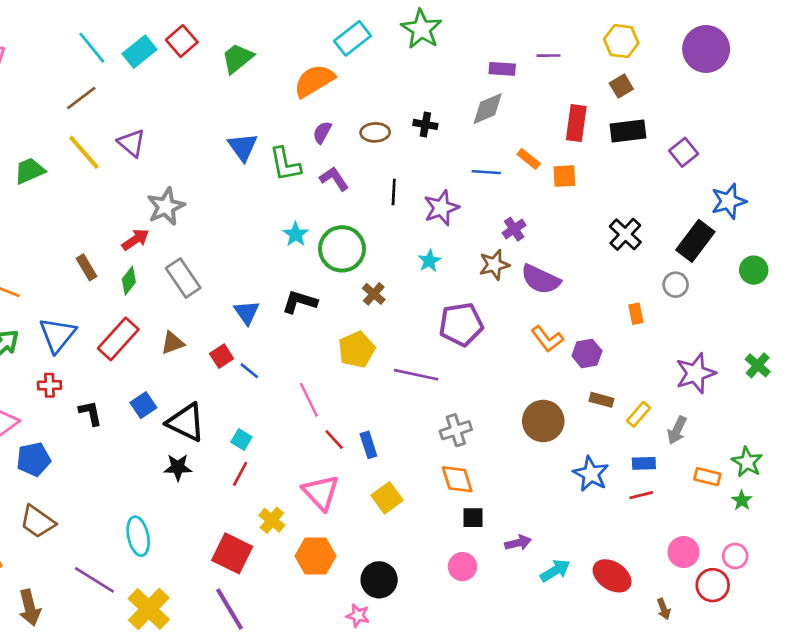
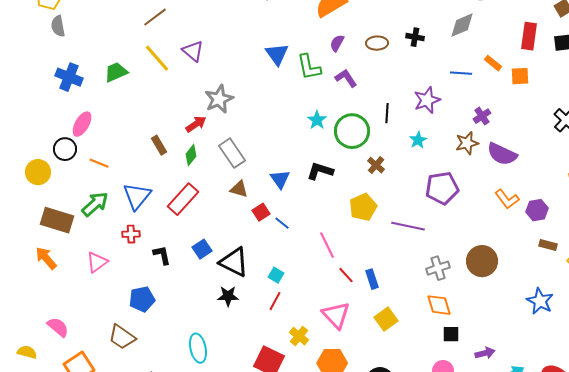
black line: (394, 192) -> (387, 113), moved
brown triangle: (173, 343) -> (239, 189), moved, turned 36
brown circle: (543, 421) -> (482, 261), moved
blue pentagon: (34, 459) -> (142, 299), moved

